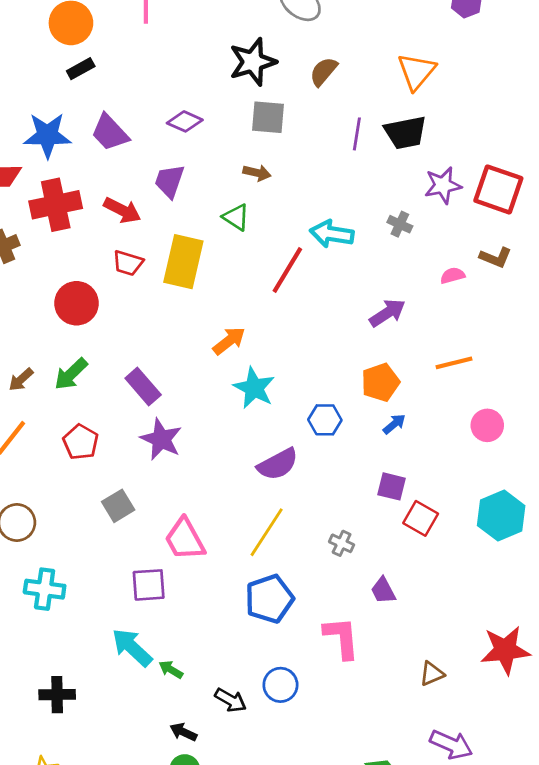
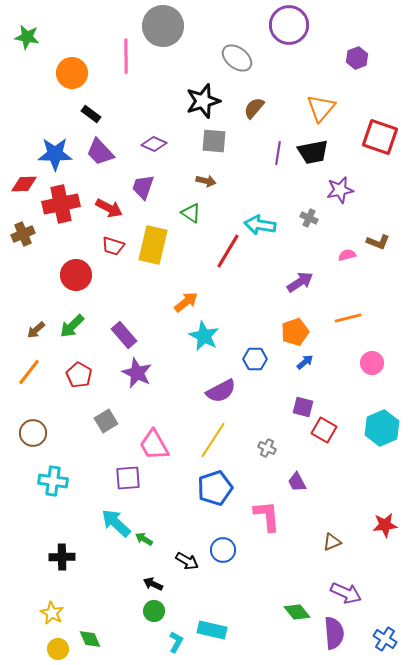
black rectangle: (81, 69) -> (91, 114), moved, turned 66
red square: (498, 189) -> (380, 137), moved
red star: (505, 650) -> (385, 525), size x0.7

